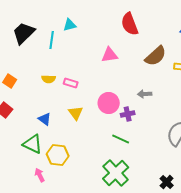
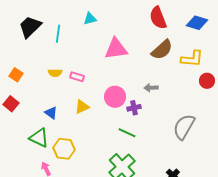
red semicircle: (130, 24) -> (158, 18), moved
cyan triangle: (70, 25) -> (90, 19), moved
pink triangle: (110, 55) -> (116, 49), size x1.4
yellow triangle: (76, 113) -> (82, 107), turned 42

